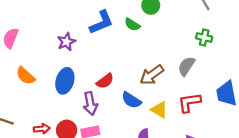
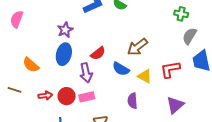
purple star: (66, 42) -> (65, 30), moved
gray semicircle: (186, 66) -> (190, 36), moved
orange semicircle: (26, 76) -> (31, 65), moved

